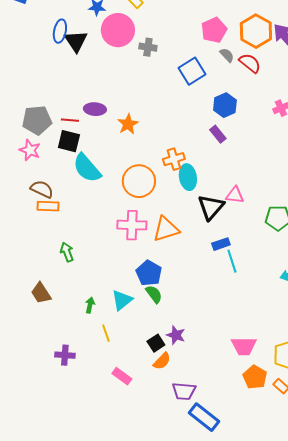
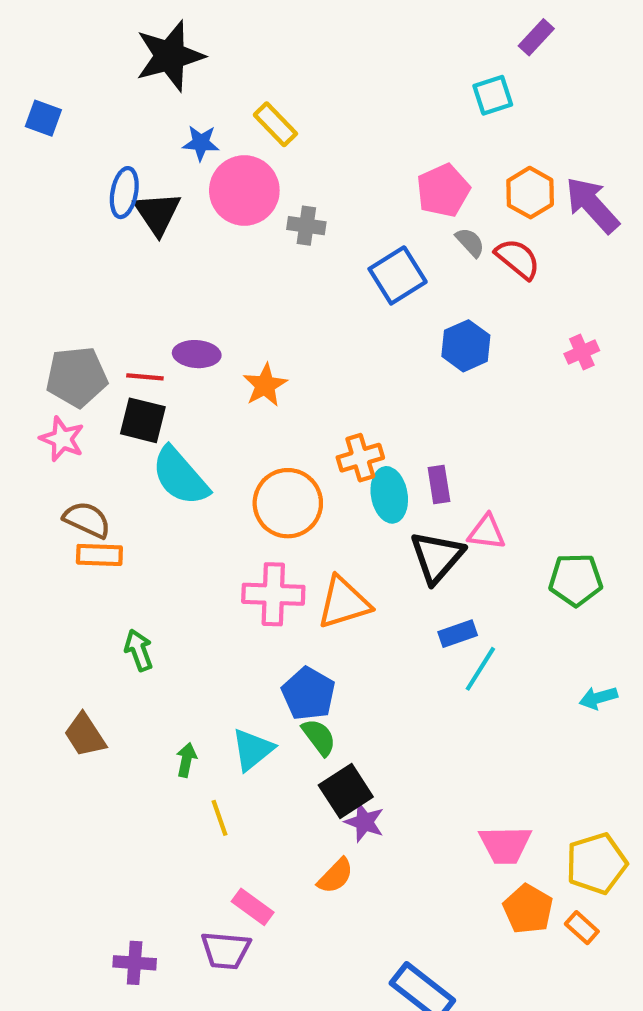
orange hexagon: (256, 31) -> (530, 193), size x0.7
purple rectangle: (218, 134) -> (439, 485), moved, turned 30
cyan line: (232, 261) -> (480, 669), turned 50
black square: (156, 343) -> (346, 791), moved, size x1.4
purple cross: (65, 355) -> (135, 963), moved
purple trapezoid: (184, 391) -> (226, 950), moved

